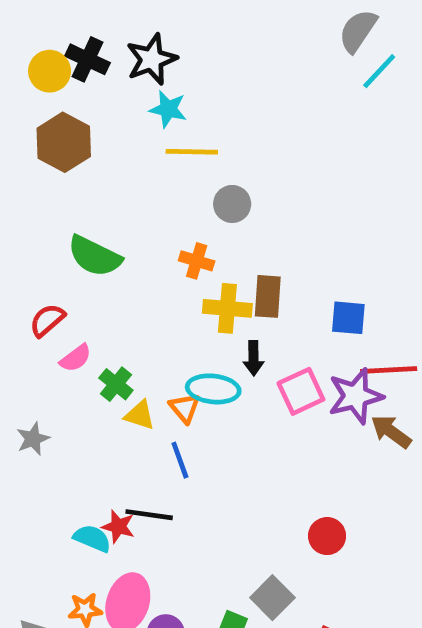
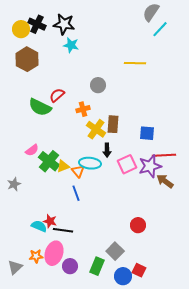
black star: (152, 59) -> (64, 24), turned 30
yellow line: (192, 152) -> (135, 63), moved
orange cross: (197, 261) -> (83, 109), turned -32
yellow cross: (227, 308) -> (96, 129), turned 30
red semicircle: (47, 320) -> (57, 95), moved
green cross: (116, 384) -> (49, 161), size x1.5
yellow triangle: (140, 415) -> (63, 166), moved, turned -40
black line: (149, 515) -> (63, 230), moved

